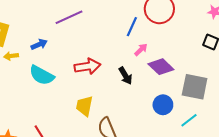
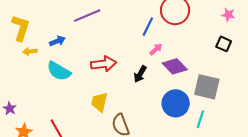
black arrow: (125, 76) -> (140, 74), turned 60
blue circle: (163, 105) -> (176, 103), size x1.4
cyan line: (189, 120) -> (200, 119), turned -36

